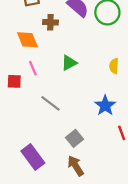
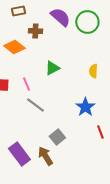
orange diamond: (27, 40) -> (14, 47), turned -30
pink line: (33, 68) -> (26, 84), moved
brown arrow: (76, 166) -> (45, 156), moved

